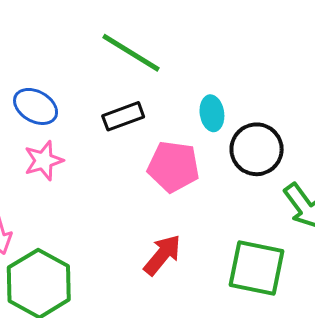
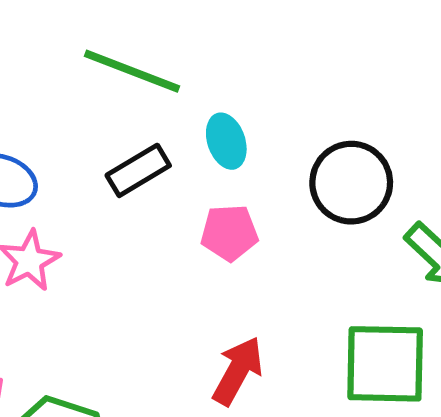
cyan ellipse: (212, 113) -> (226, 141), moved
pink pentagon: (173, 167) -> (229, 233), size x0.7

